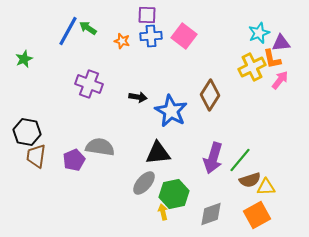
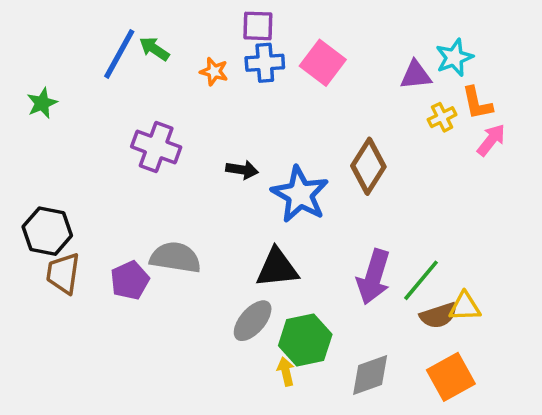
purple triangle: (281, 43) -> (416, 75), moved
yellow cross: (252, 67) -> (442, 117), size x0.6
yellow triangle: (266, 187) -> (465, 307), moved

